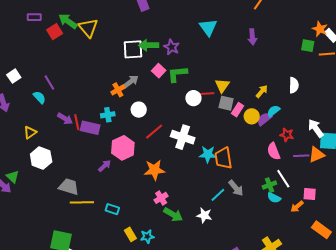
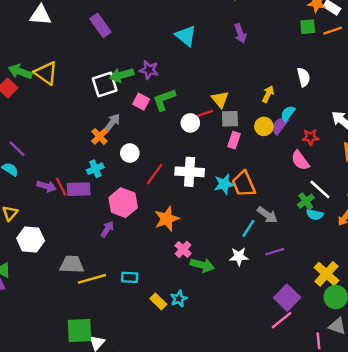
pink rectangle: (237, 110) -> (234, 140), moved
purple line: (301, 156) -> (275, 252), moved

